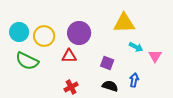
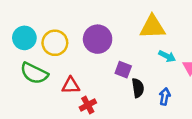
red triangle: (69, 56) -> (71, 85), moved
purple square: (107, 63) -> (123, 70), moved
black semicircle: (110, 86) -> (138, 88), moved, turned 63

